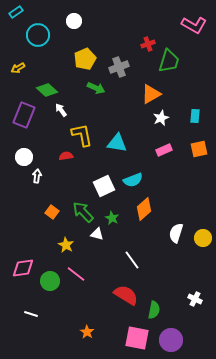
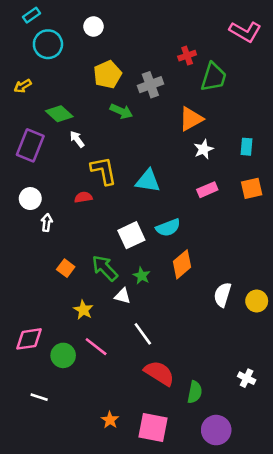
cyan rectangle: (16, 12) -> (32, 15), moved
white line: (132, 260) -> (143, 334), moved
pink square: (137, 338) -> (153, 428), moved

